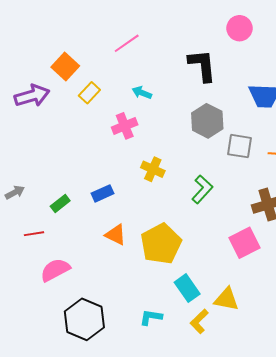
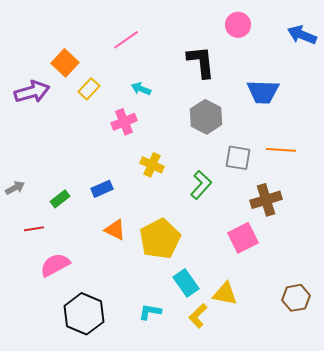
gray square: (239, 146) -> (238, 158), moved

